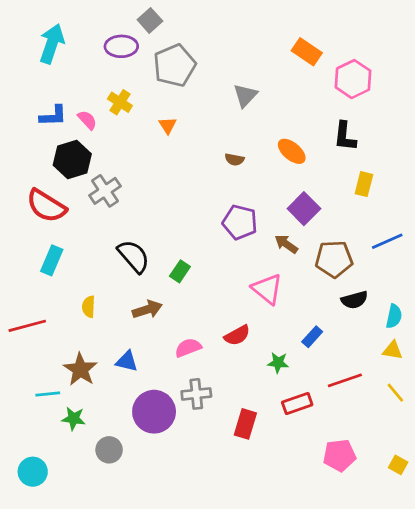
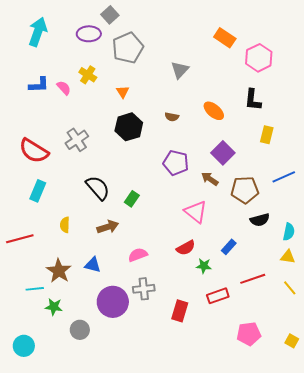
black hexagon: (72, 159) -> (129, 127), moved
red semicircle: (237, 335) -> (186, 248), moved

